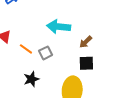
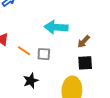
gray square: (46, 53) -> (44, 54), turned 32

